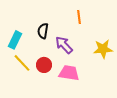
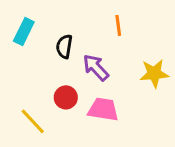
cyan rectangle: (15, 40) -> (24, 31), moved
yellow line: (22, 63) -> (33, 121), moved

